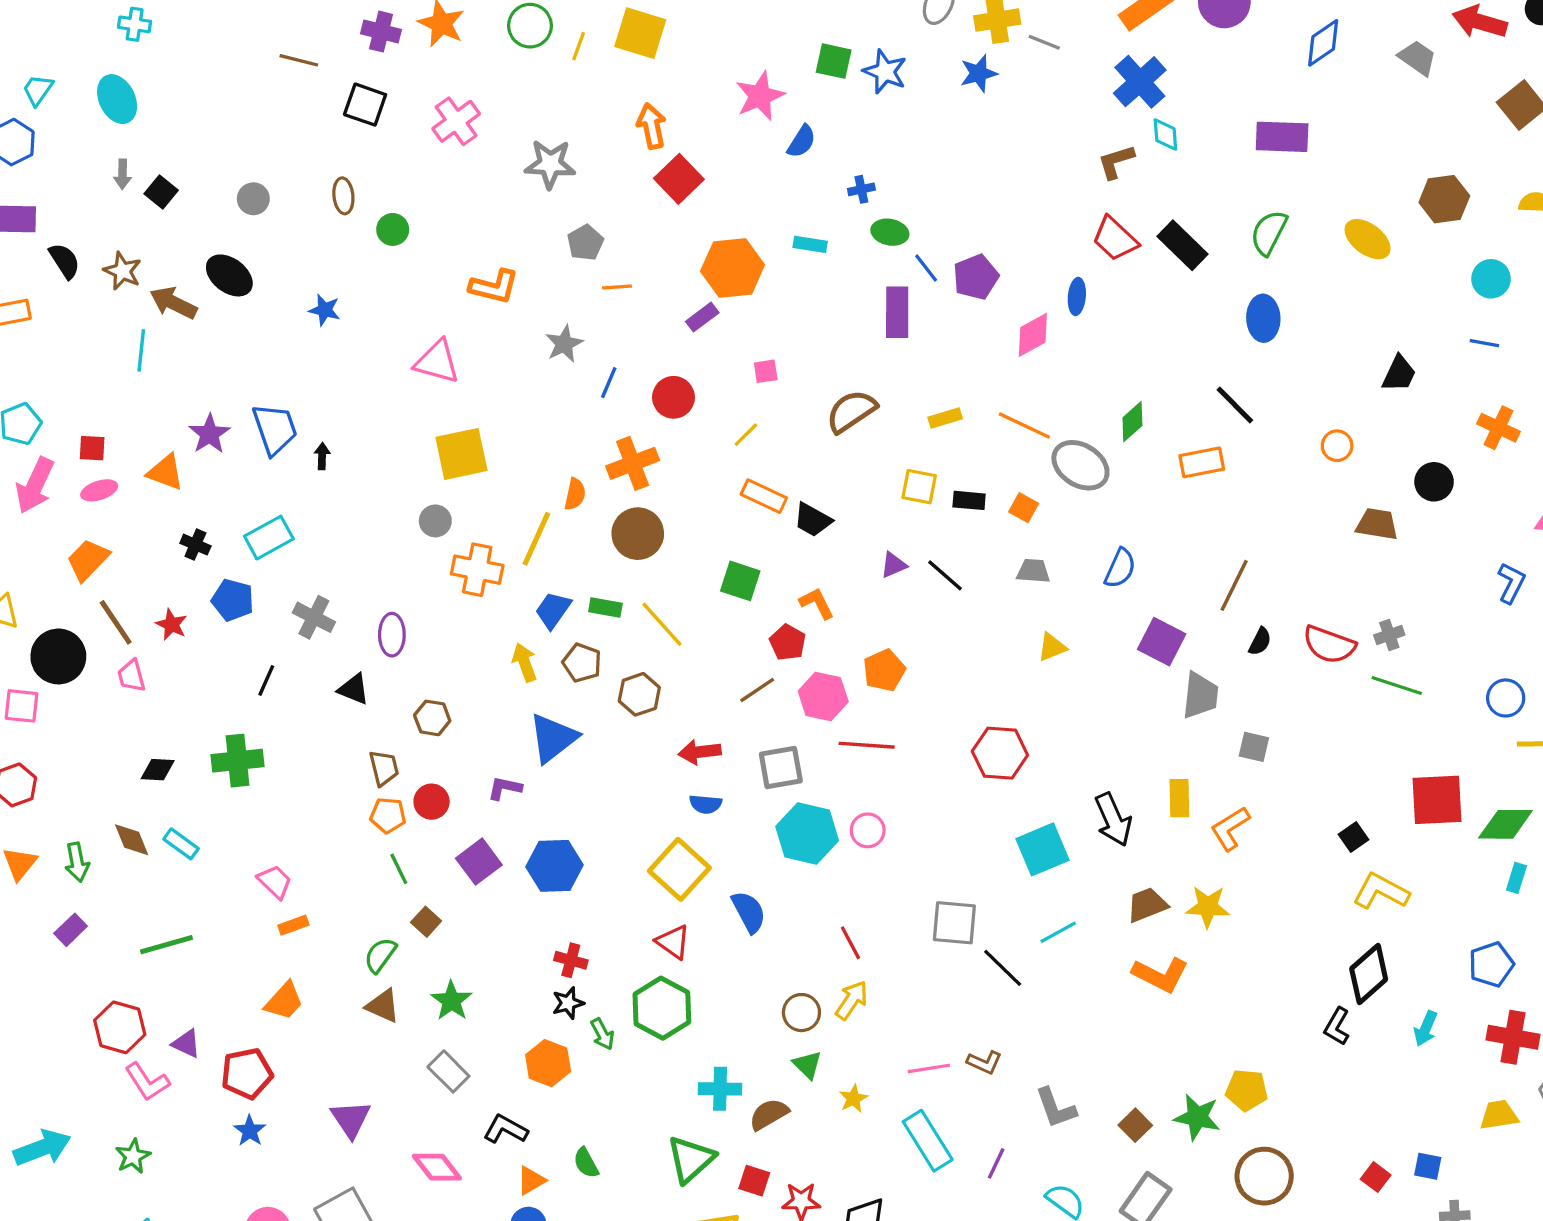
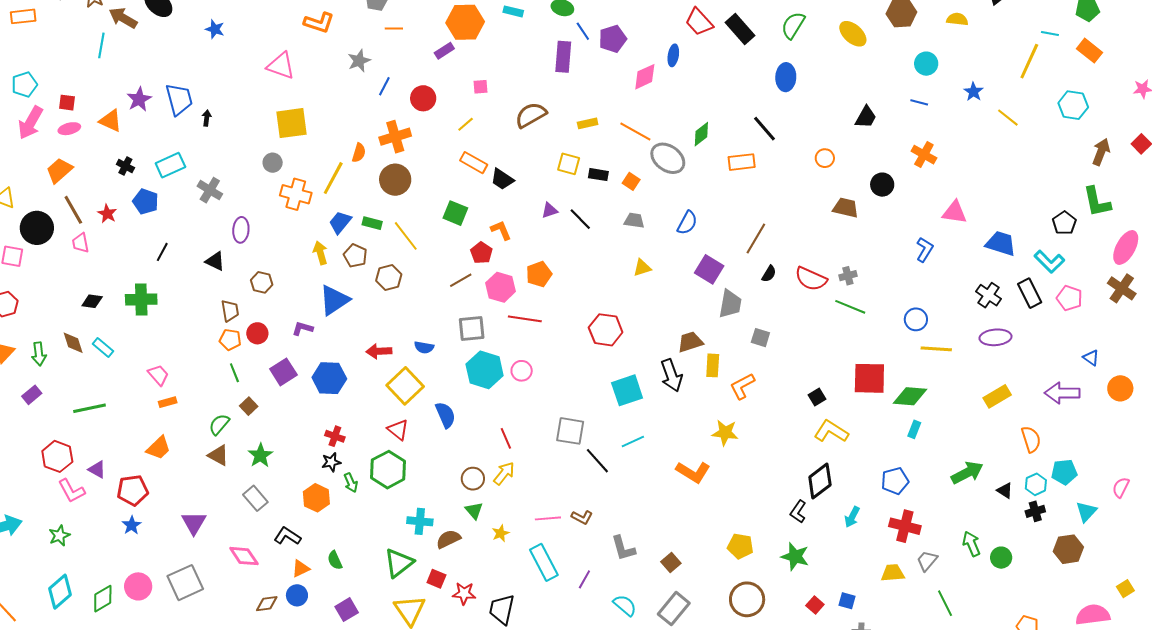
gray cross: (314, 617) -> (210, 190), moved
red arrow: (700, 752) -> (379, 351), moved
brown trapezoid: (1147, 905) -> (690, 342), moved
green star: (1197, 1117) -> (795, 557), moved

